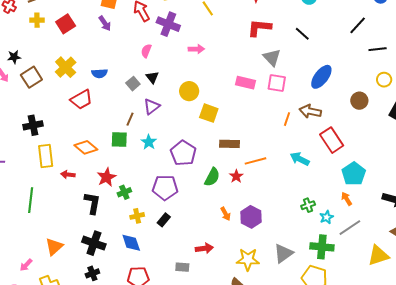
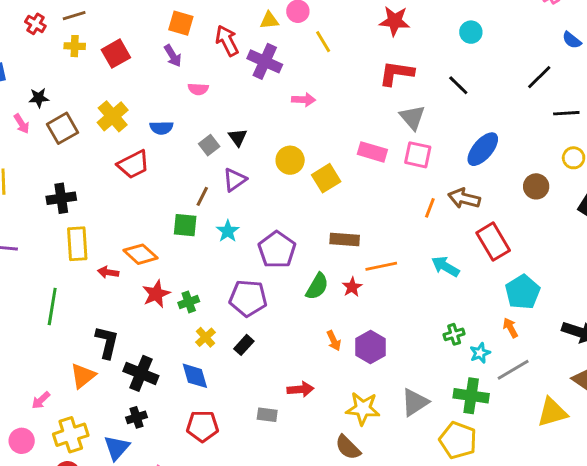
pink semicircle: (146, 51) -> (198, 89), moved, turned -112
yellow square: (209, 113) -> (326, 178), moved, turned 36
orange diamond: (86, 147) -> (140, 254), moved
red star: (106, 177) -> (156, 294), moved
black L-shape: (92, 203) -> (107, 342), moved
yellow cross: (137, 216) -> (206, 337), turned -32

